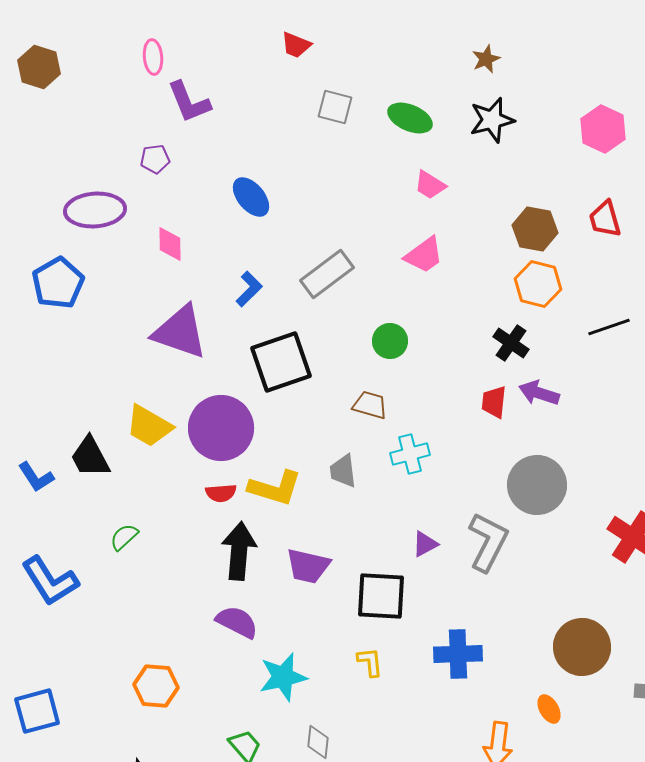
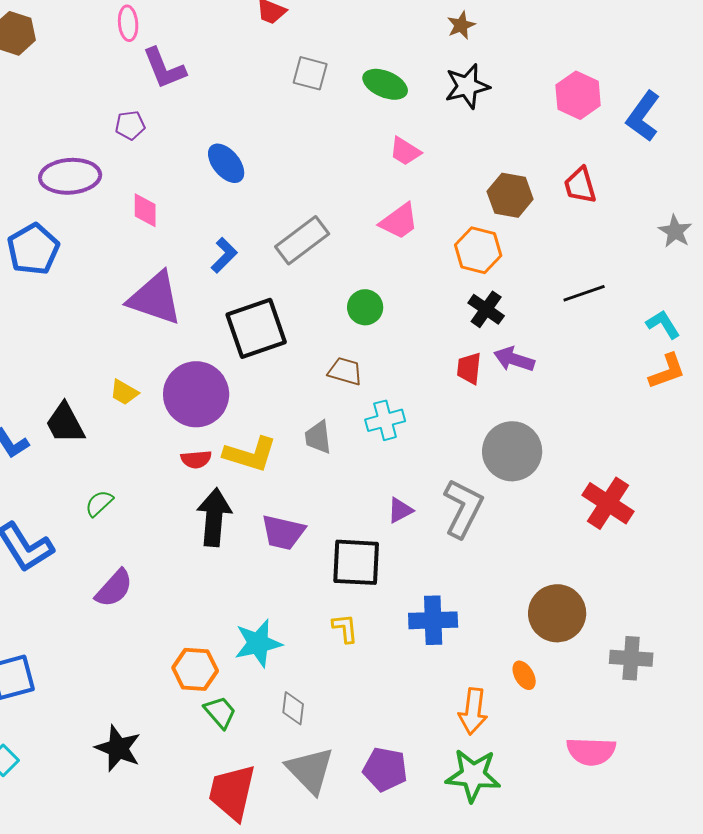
orange hexagon: (538, 284) -> (478, 250), moved
yellow trapezoid: (149, 426) -> (124, 392), size x0.6
purple semicircle: (237, 622) -> (114, 588), moved, turned 105
orange hexagon: (156, 686) -> (195, 669), moved

